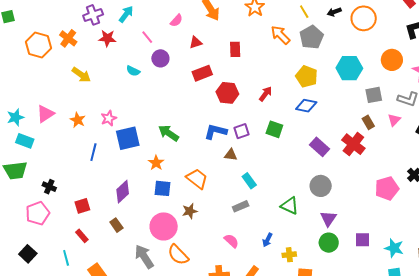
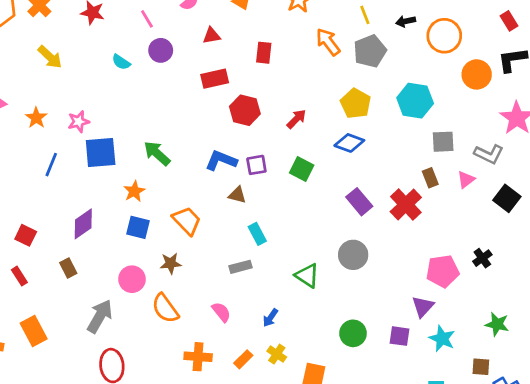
orange circle: (392, 60) -> (477, 74), moved
red square: (82, 206) -> (26, 235), turned 35
purple triangle: (328, 219) -> (423, 307), moved
pink circle: (164, 226) -> (132, 279), size x0.7
cyan star: (394, 248) -> (442, 339), moved
orange semicircle: (178, 255) -> (165, 308), moved
yellow cross: (289, 255) -> (277, 354), moved, turned 32
gray arrow: (144, 257) -> (100, 316), turned 55

